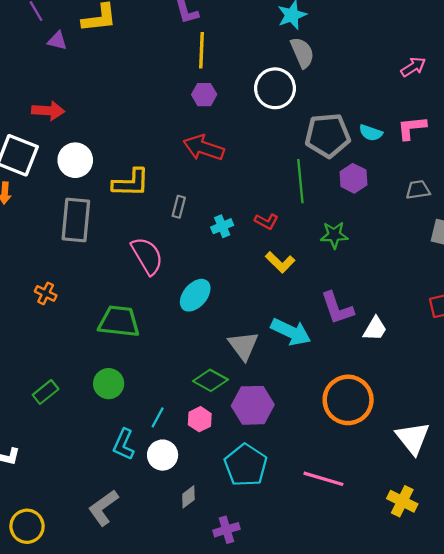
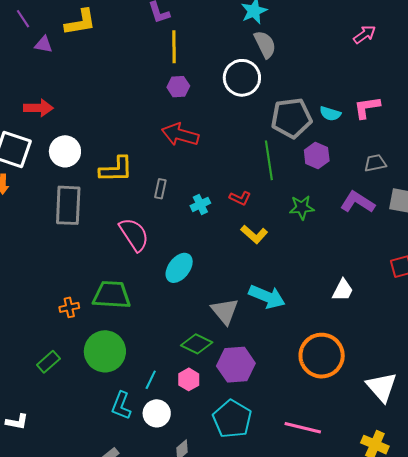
pink arrow: (413, 67) -> (365, 34), moved
orange cross: (46, 293) -> (69, 307), moved, turned -36
purple L-shape: (337, 308) -> (358, 202), moved, turned 144
green circle: (109, 384) -> (105, 351), size x1.5

